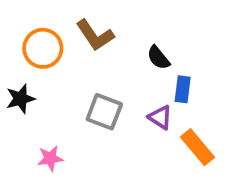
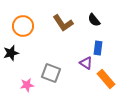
brown L-shape: (95, 35) -> (63, 23), moved
black semicircle: (158, 58) -> (94, 20), moved
gray square: (104, 112) -> (51, 73), moved

